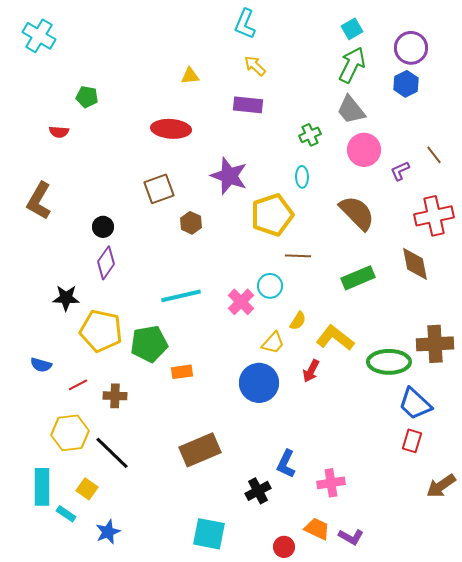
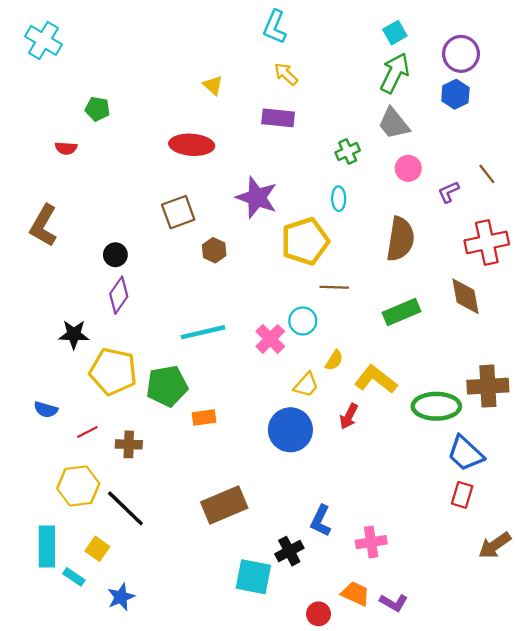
yellow triangle: (190, 76) -> (213, 85), turned 48
pink circle: (364, 150) -> (408, 168), size x0.7
brown semicircle: (357, 213) -> (400, 239), turned 54
cyan square: (209, 534) -> (253, 577), moved

